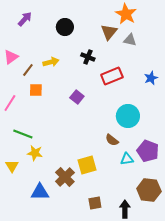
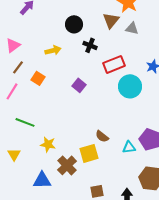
black circle: (65, 27) -> (74, 24), moved
brown line: (28, 70) -> (18, 67), moved
orange square: (36, 90) -> (38, 78), turned 32
cyan circle: (128, 116) -> (130, 86), moved
brown semicircle: (112, 140) -> (102, 136), moved
yellow star: (35, 153) -> (48, 144), moved

